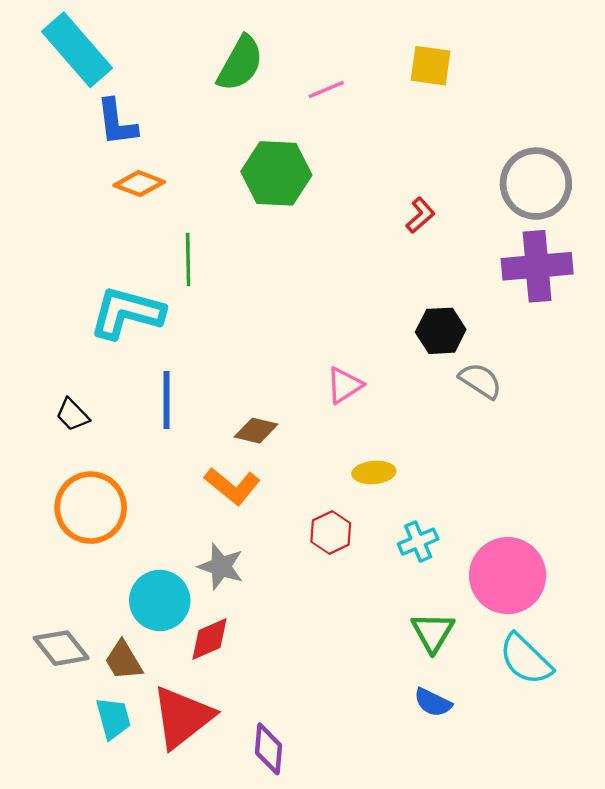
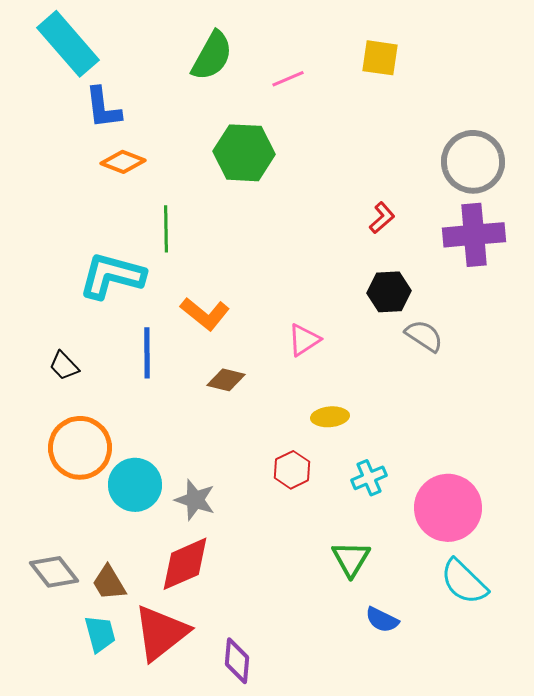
red L-shape: (420, 215) -> (382, 218), moved
orange L-shape: (232, 486) -> (205, 314), moved
cyan circle: (160, 600) -> (135, 485), moved
green triangle: (433, 632) -> (351, 559), moved
red diamond: (210, 639) -> (185, 564), size x1.4

